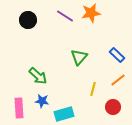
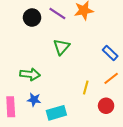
black circle: (28, 20) -> (32, 18), moved
green triangle: (79, 57) -> (61, 47), moved
green arrow: (38, 76) -> (30, 74), turned -36

